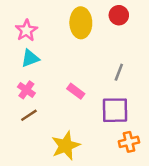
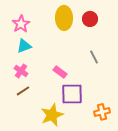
red circle: (119, 15) -> (90, 19), moved
gray line: (119, 72) -> (94, 57), turned -48
purple square: (115, 110) -> (72, 94), moved

